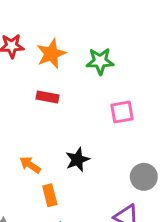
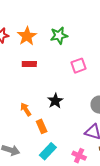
orange arrow: (30, 165) -> (26, 109), turned 32

